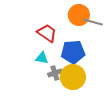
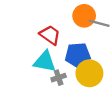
cyan triangle: (42, 58) -> (45, 62), size x1.6
yellow circle: (73, 77) -> (89, 73), moved

